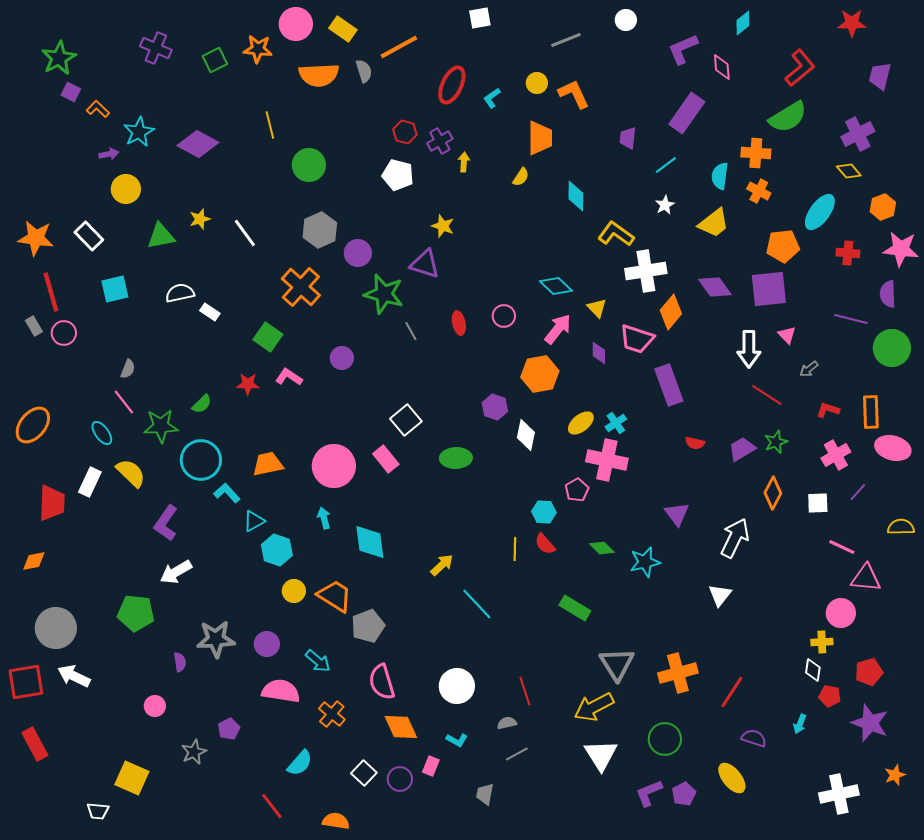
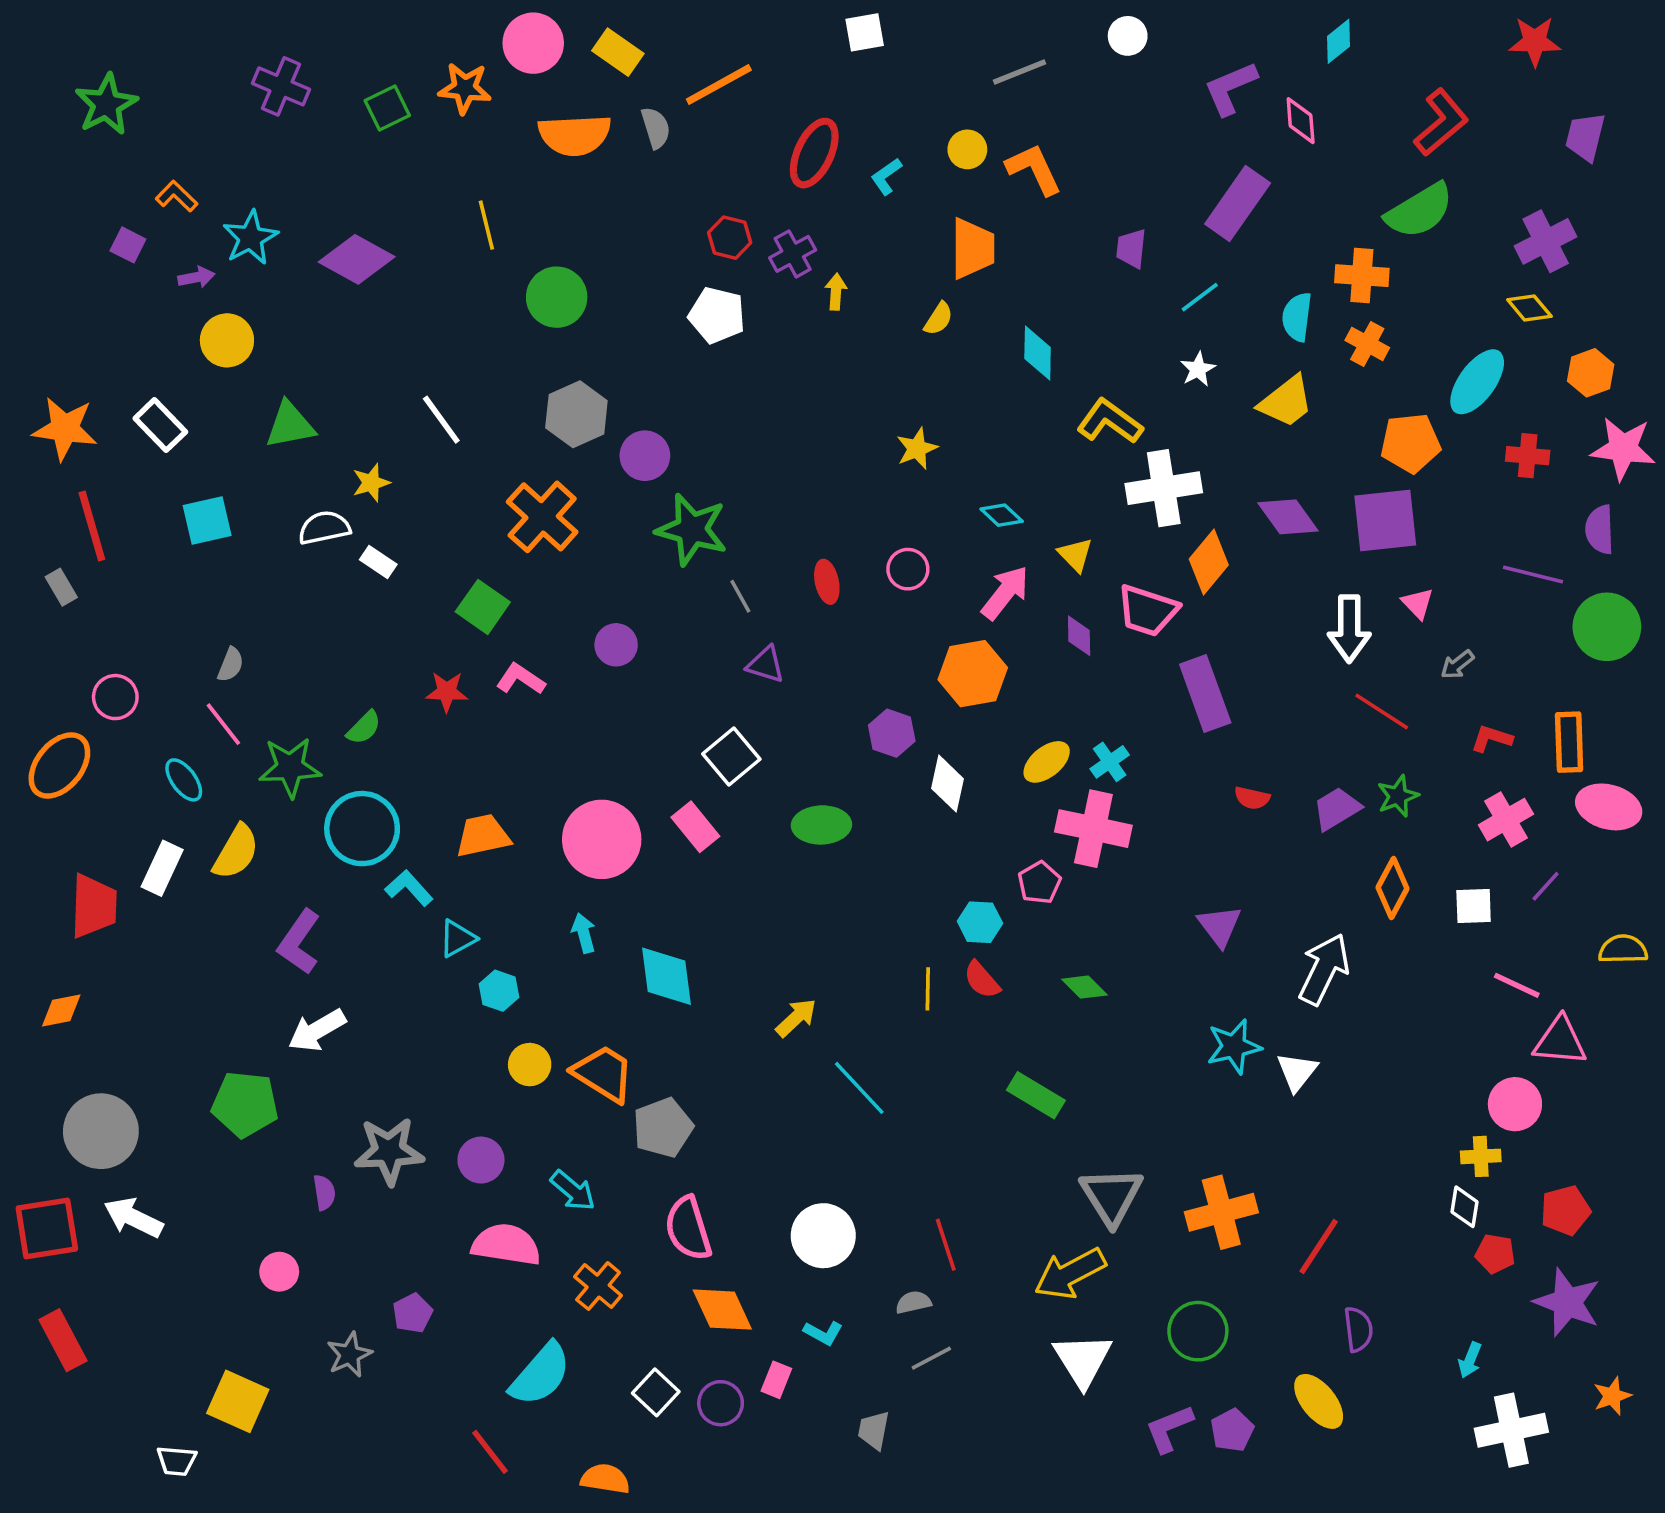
purple square: (71, 92) -> (128, 245), moved
yellow star: (200, 219) -> (371, 483), moved
yellow star: (443, 226) -> (917, 448), moved, turned 30
purple triangle: (425, 264) -> (766, 665), moved, size x0.7
cyan diamond: (556, 286) -> (1002, 515), size x0.7
pink circle: (64, 333) -> (115, 697), moved
yellow semicircle: (131, 473) -> (236, 852), turned 76
cyan hexagon: (277, 550) -> (499, 991), size x0.7
cyan star: (645, 562) -> (1234, 1047), moved
cyan arrow: (800, 724) -> (1470, 1360), moved
purple semicircle: (754, 738) -> (1358, 1329), turned 65
cyan semicircle: (300, 763) -> (540, 1374), size x1.4

